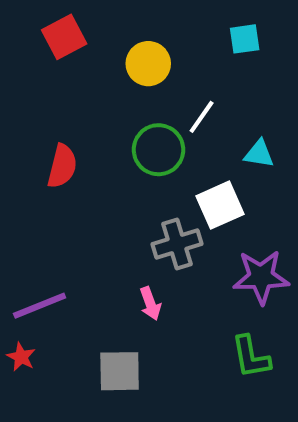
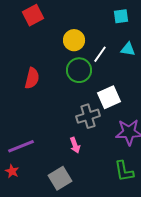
yellow circle: (148, 64) -> (74, 40), moved
cyan triangle: (259, 154) -> (128, 49), moved
gray square: (120, 371) -> (60, 178), turned -30

